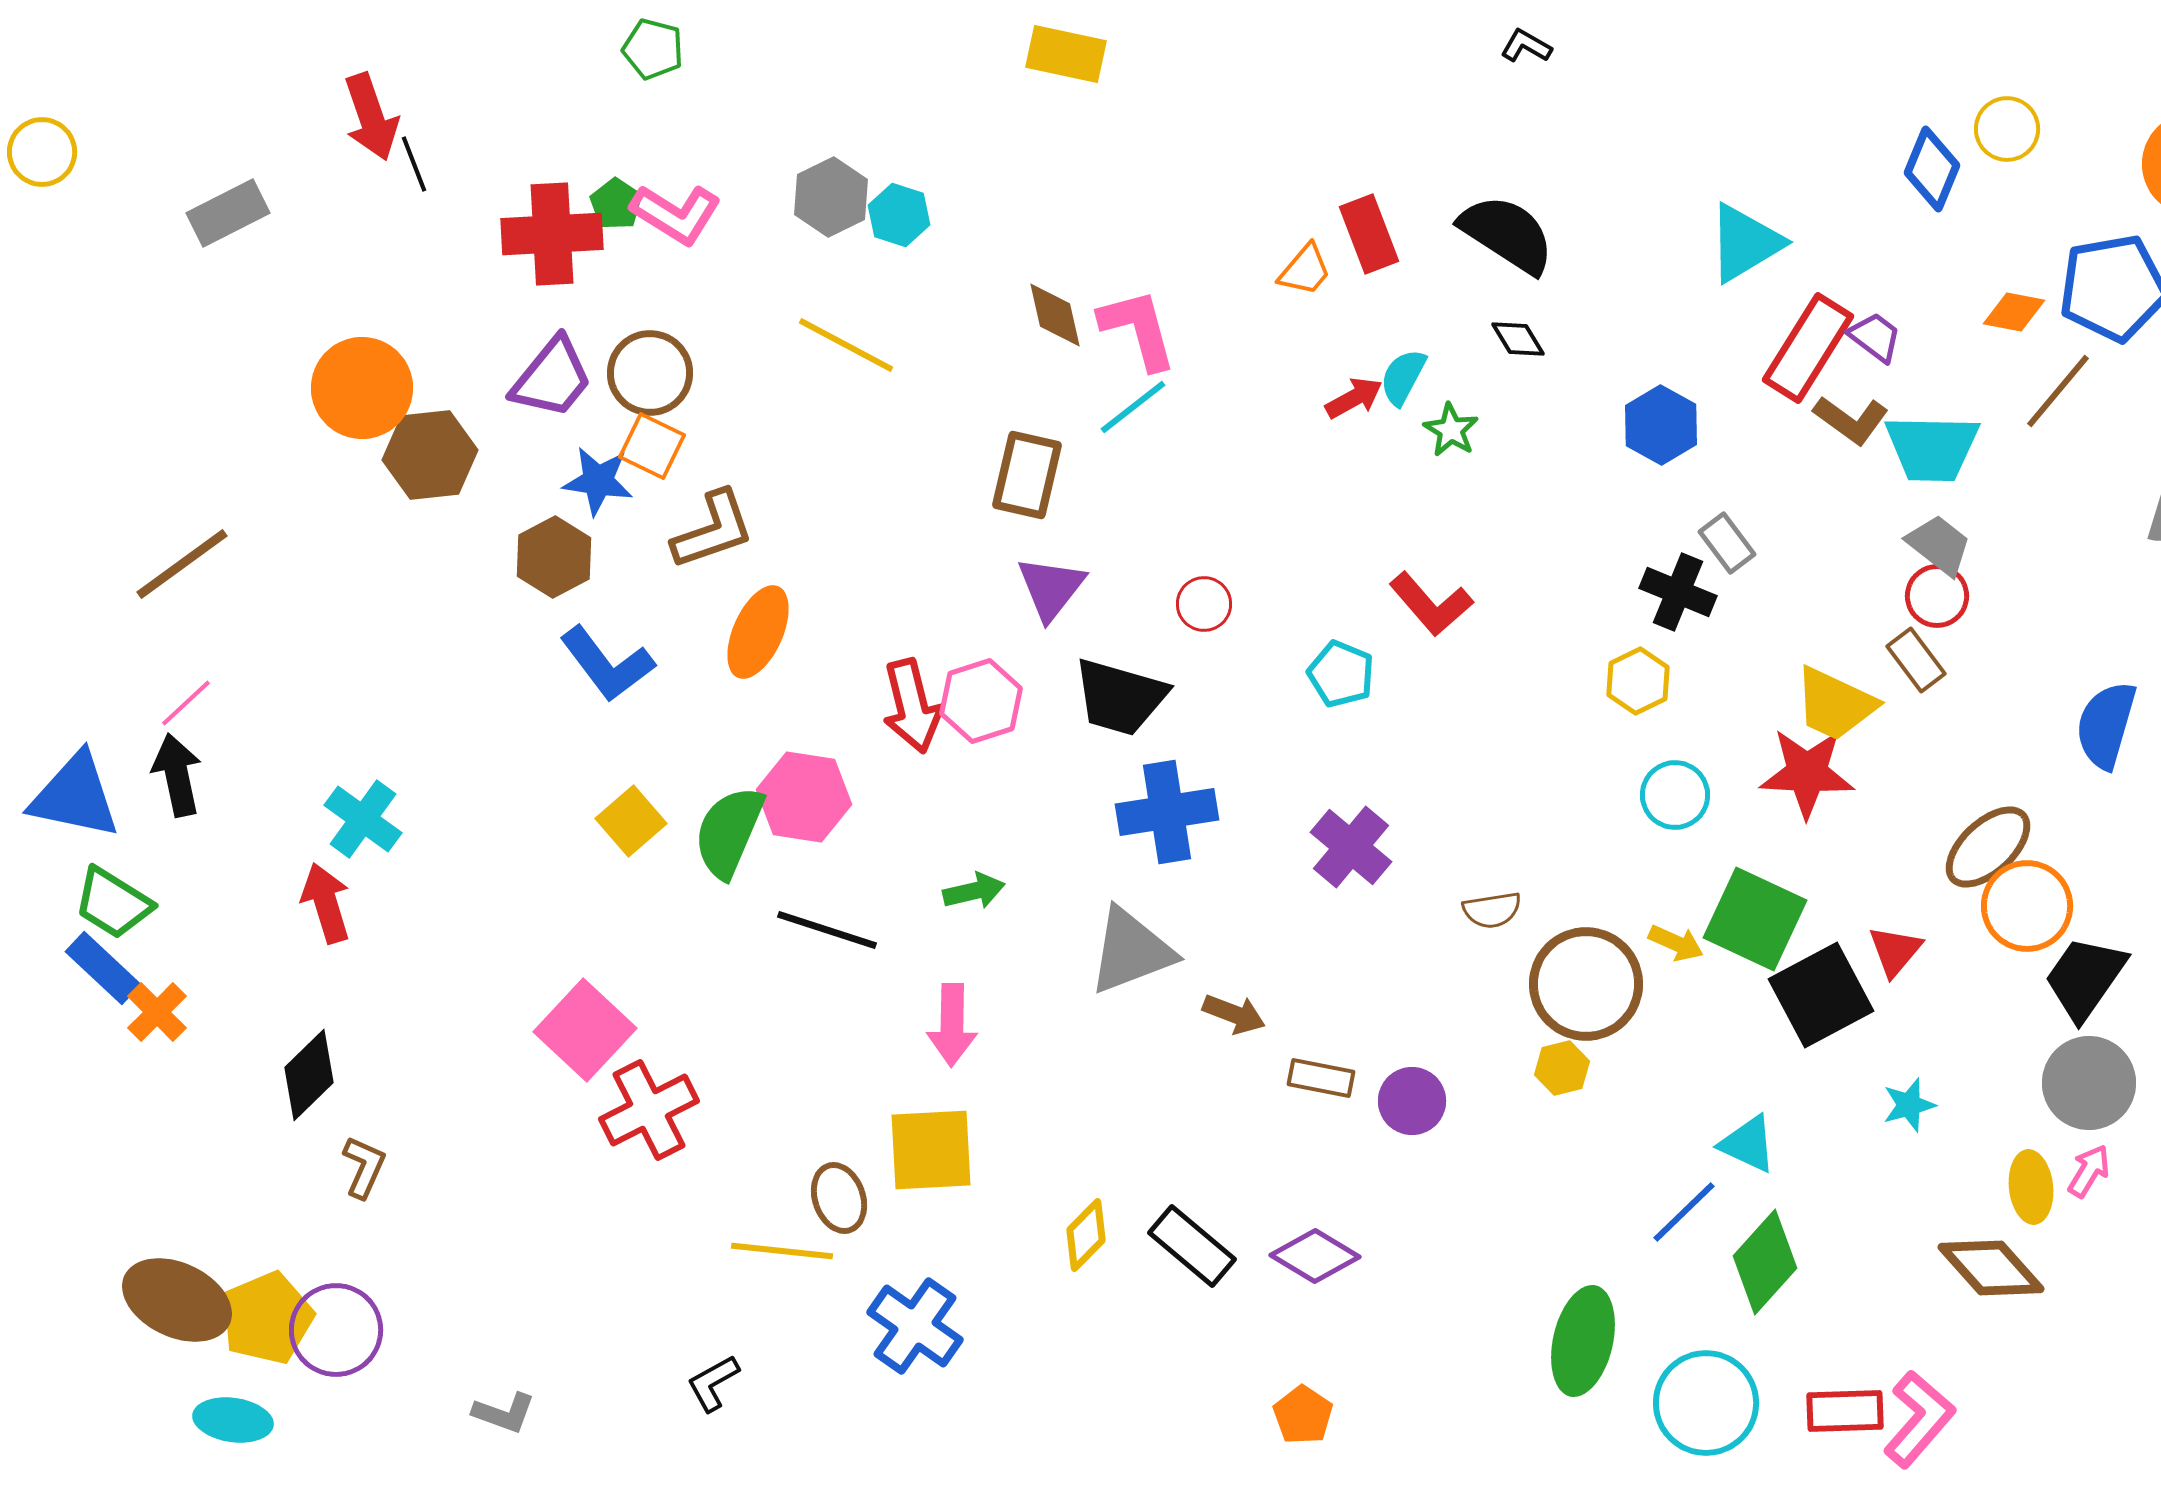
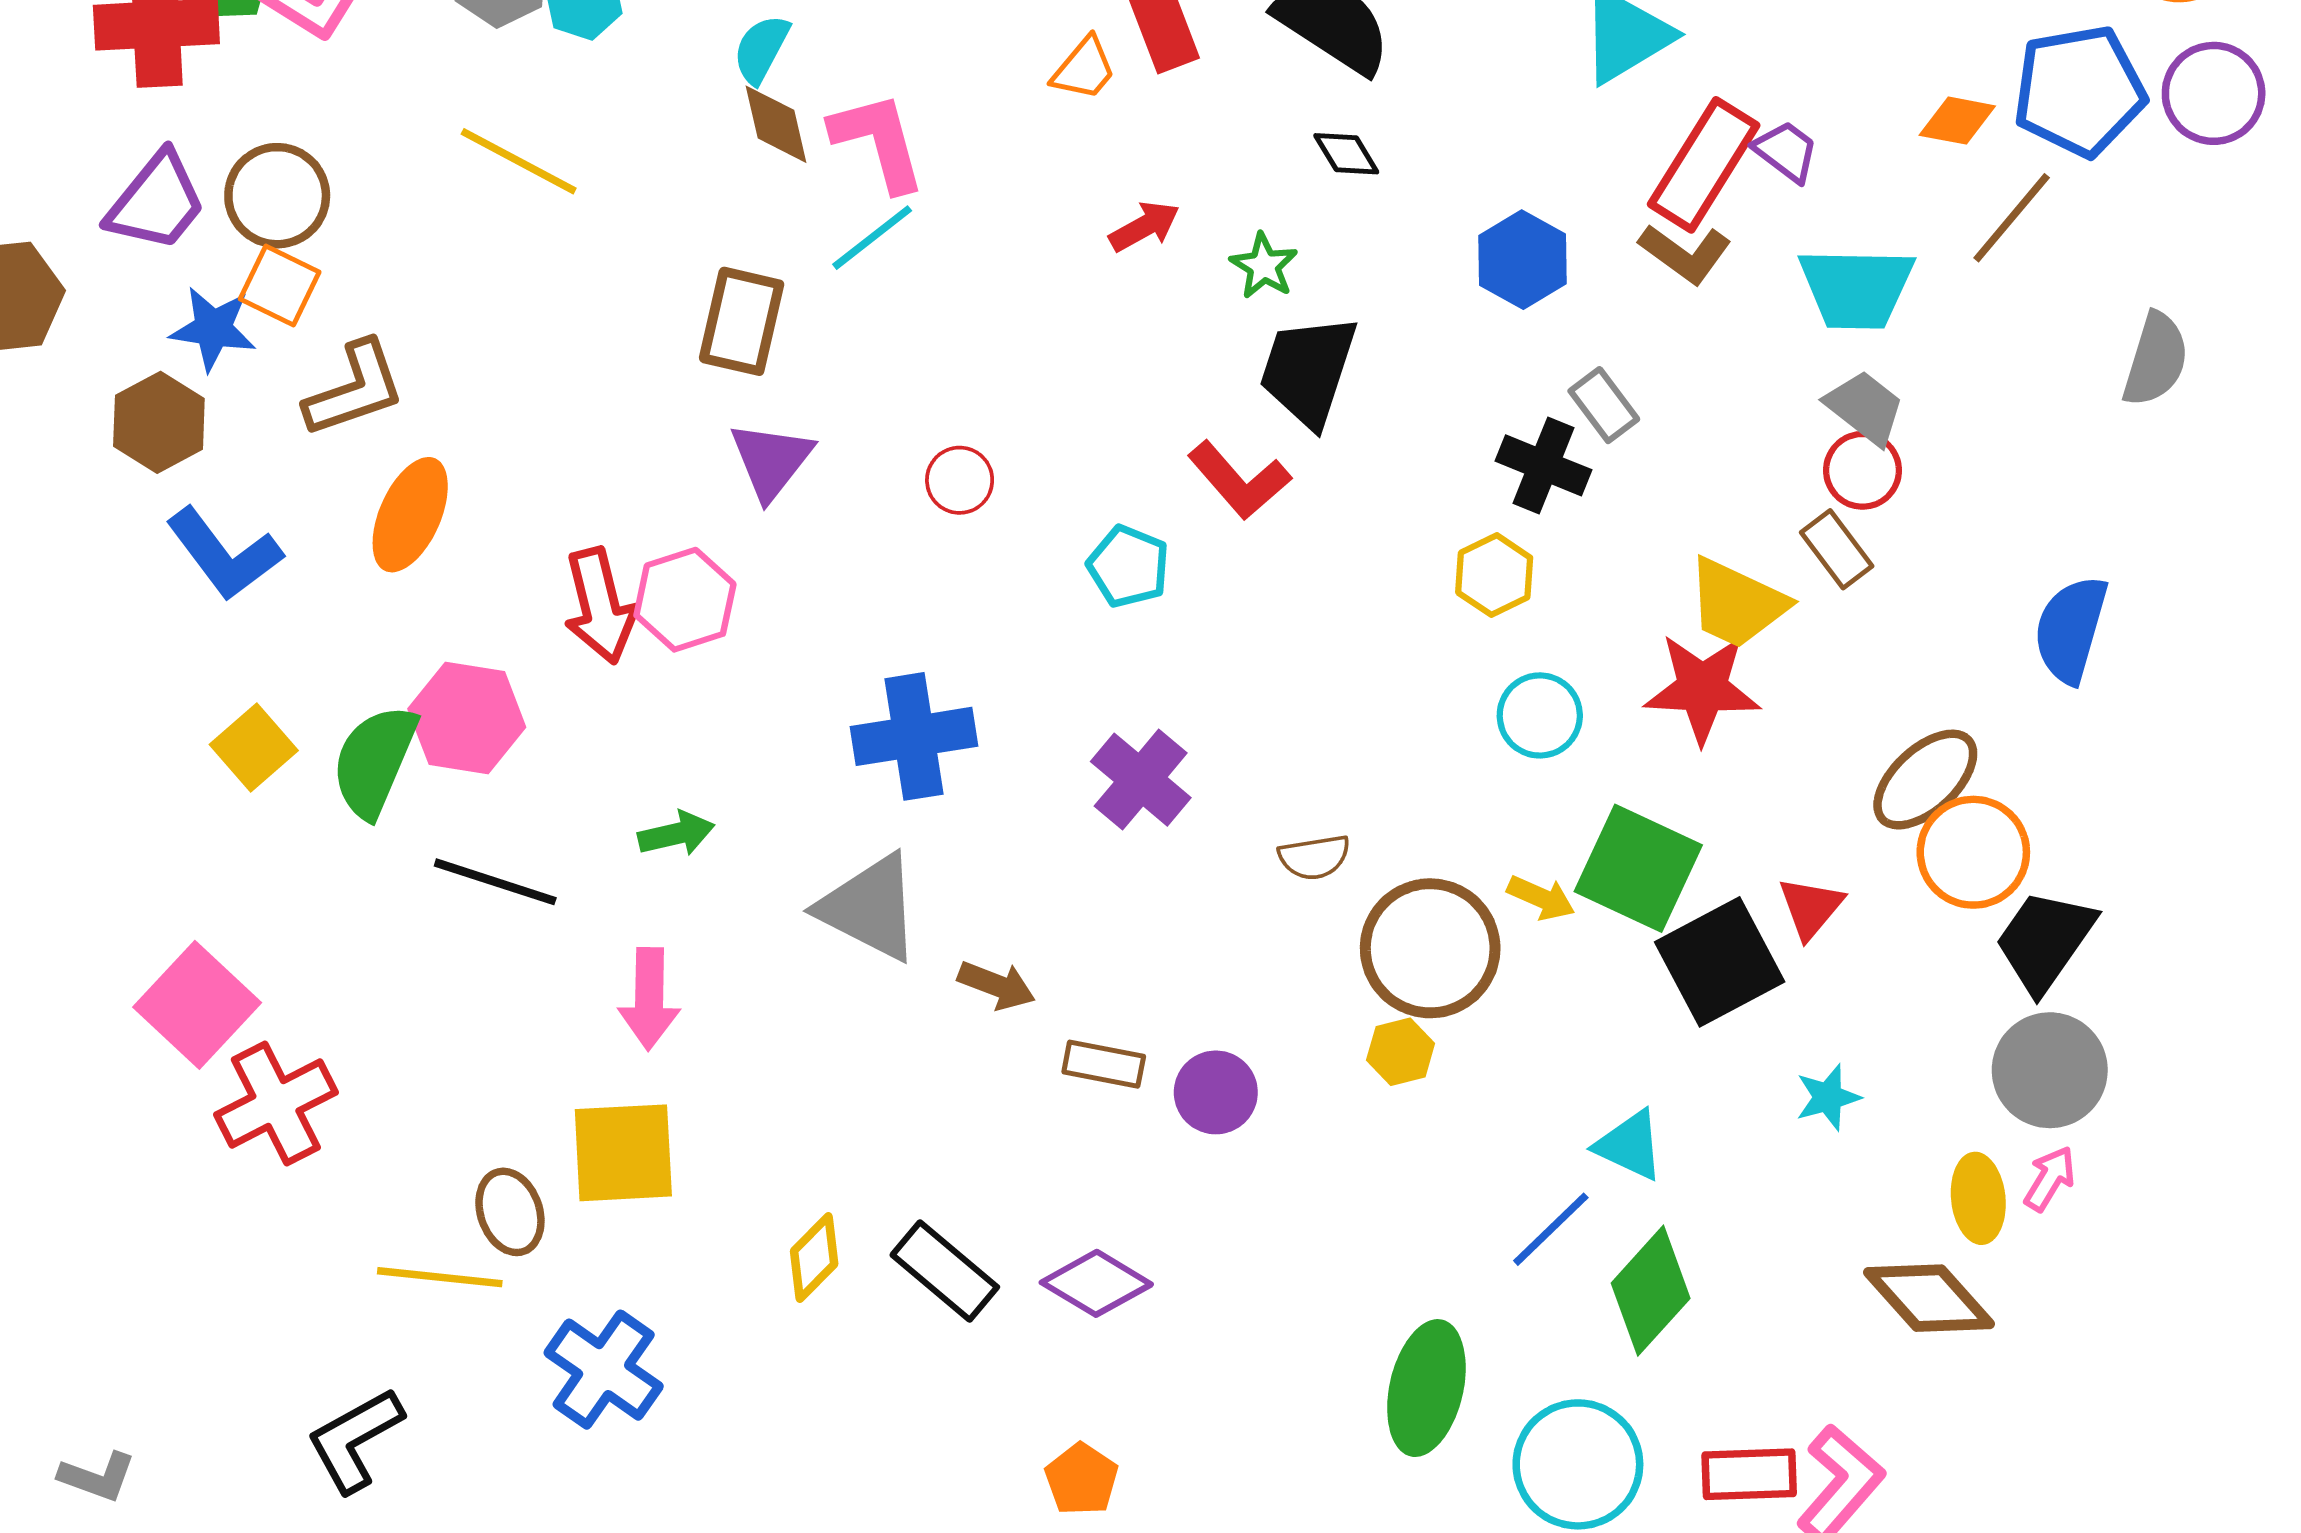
cyan semicircle: (1403, 377) -> (761, 49), moved
brown L-shape: (1851, 420) -> (1685, 254), moved
black trapezoid: (1120, 697) -> (1308, 371), moved, turned 92
gray triangle: (1131, 951) -> (870, 908), turned 48
black L-shape: (713, 1383) -> (355, 1440), size x1.5

